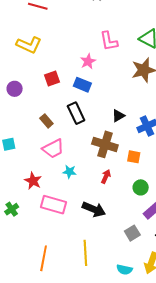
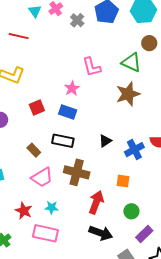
black rectangle: (76, 113) -> (63, 141), turned -50
brown cross: (105, 144) -> (77, 172), moved
cyan star: (70, 172) -> (52, 207), moved
red arrow: (106, 176) -> (96, 202), size x1.6
black arrow: (94, 209) -> (101, 233), moved

